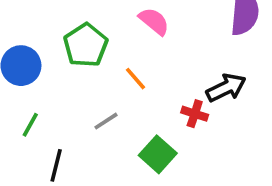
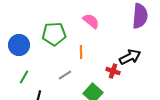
green pentagon: (86, 45) -> (54, 34), turned 30
orange line: (136, 79) -> (81, 52), turned 40

